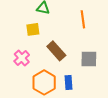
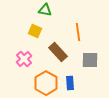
orange line: (83, 19) -> (78, 32), moved
yellow square: (33, 29) -> (35, 31), turned 32

